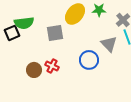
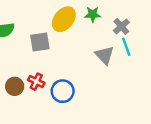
blue circle: (89, 60) -> (63, 91), moved

